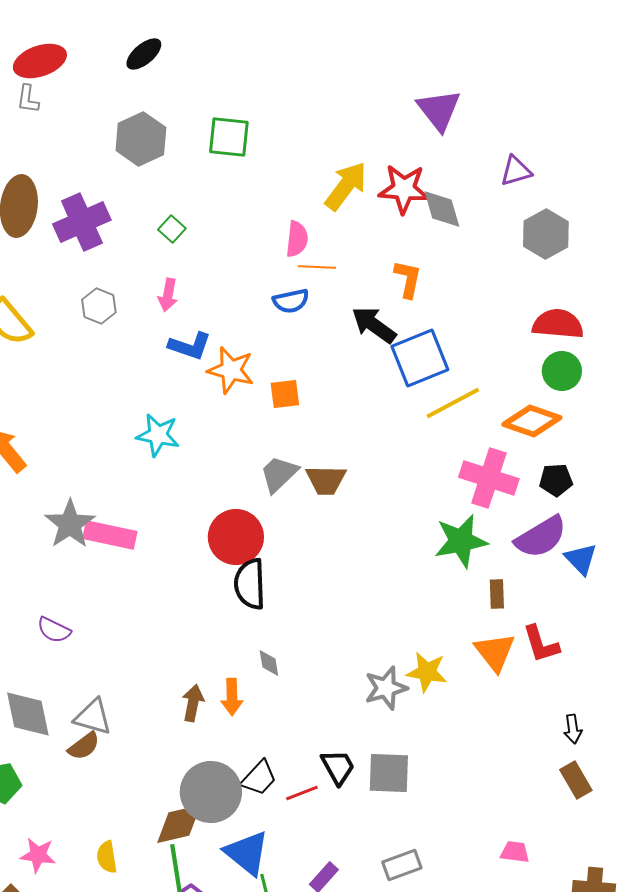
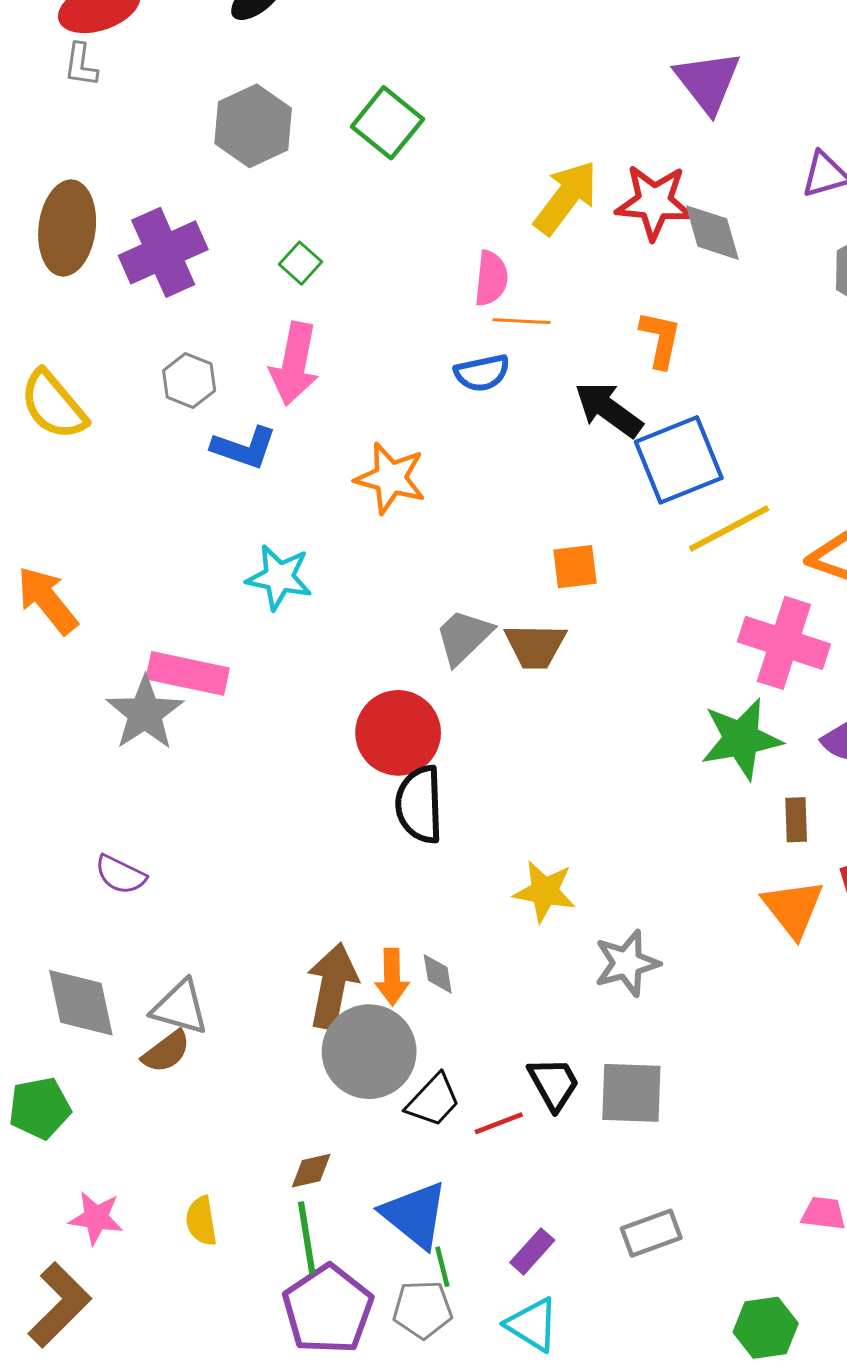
green square: (229, 137) -> (387, 123), turned 33
pink arrow: (168, 295) -> (294, 364), size x1.6
blue L-shape: (190, 346) -> (244, 448), moved
orange square: (285, 394) -> (575, 567), moved
pink rectangle: (110, 535) -> (188, 673), moved
gray diamond: (269, 663) -> (438, 974), moved
yellow star: (427, 672) -> (544, 891), moved
brown arrow: (193, 703) -> (332, 986), size x1.5
gray circle: (211, 792) -> (369, 1052), moved
brown diamond: (179, 824) -> (311, 1171), size x0.6

